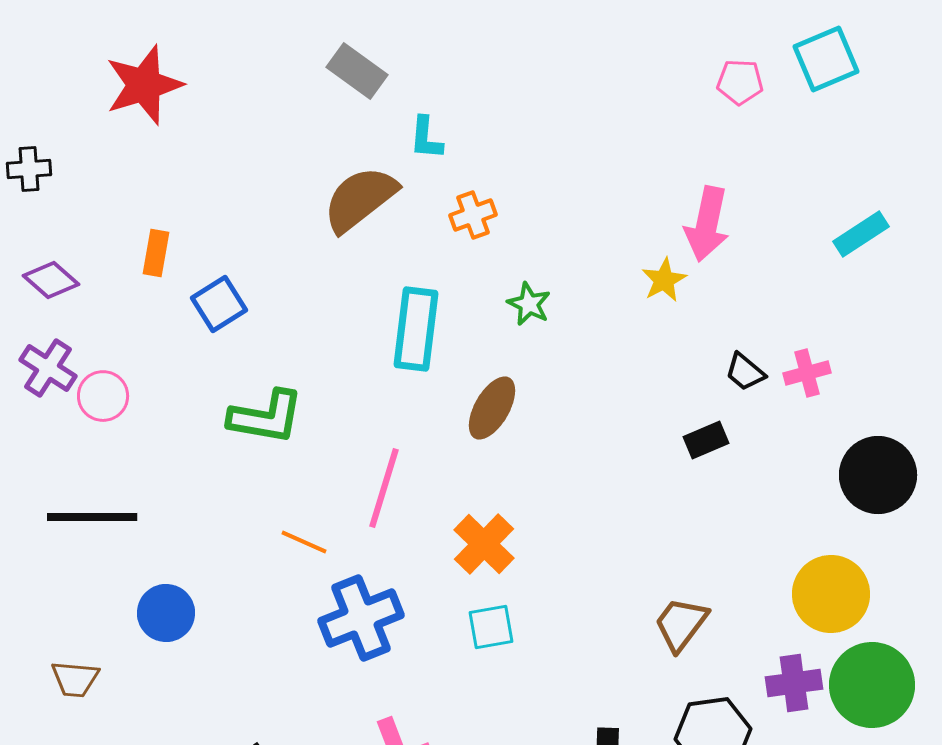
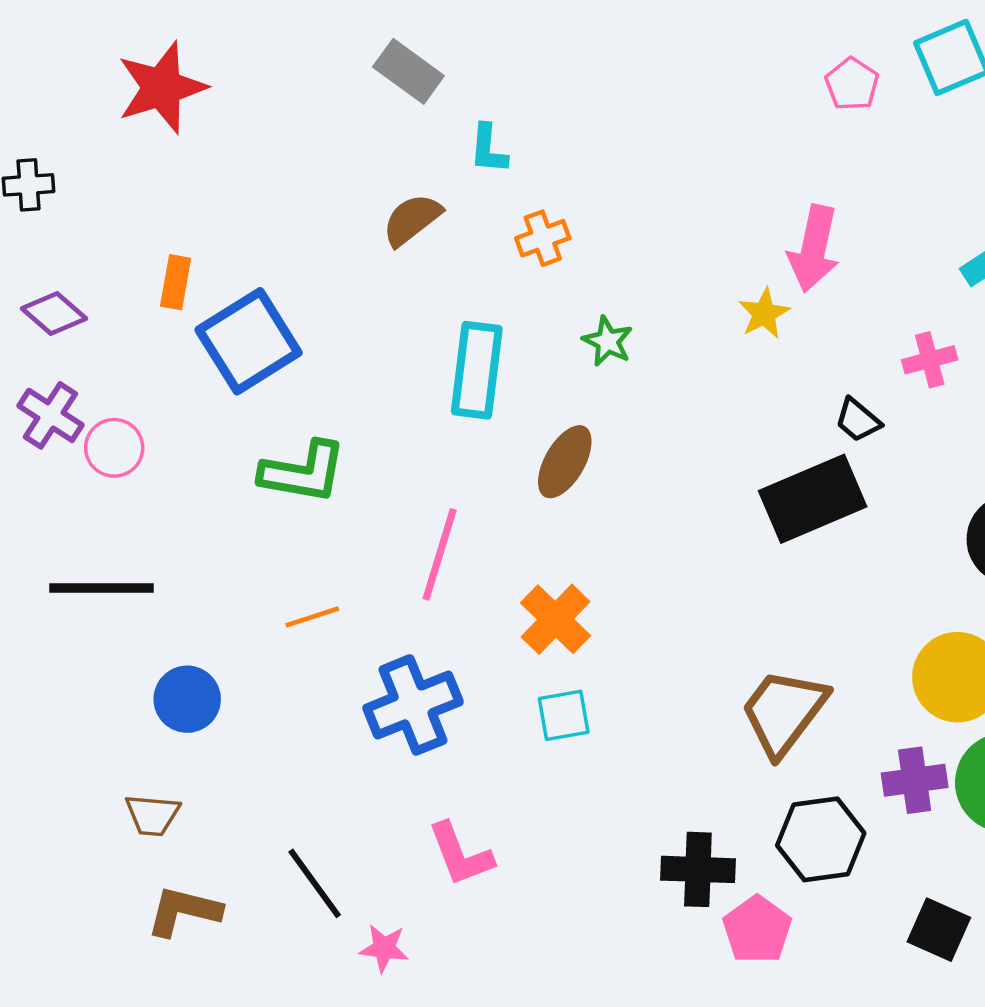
pink pentagon: (740, 82) -> (852, 84), turned 30
brown semicircle: (360, 199) -> (412, 220), size x0.7
blue square: (219, 304) -> (249, 341), size x1.6
pink cross: (807, 373) -> (930, 360), moved
black rectangle: (706, 440) -> (813, 499), size x2.0
orange line: (304, 542) -> (312, 617), moved, turned -42
brown trapezoid: (681, 624) -> (784, 712), size x1.4
brown trapezoid: (75, 679) -> (152, 815), moved

